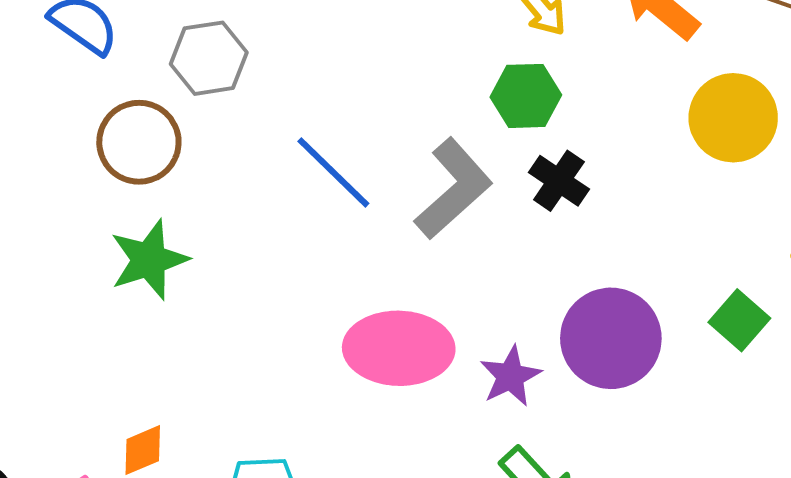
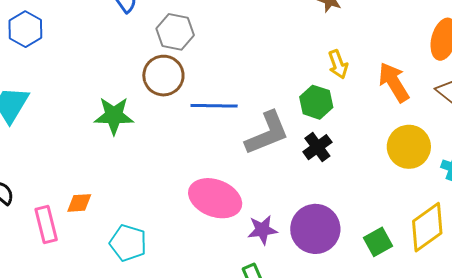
brown circle: (139, 142) -> (163, 76), moved
blue line: (333, 172) -> (214, 106), turned -63

